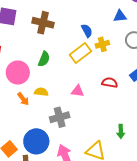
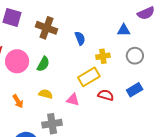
blue semicircle: (87, 31) -> (80, 38), moved
yellow rectangle: (80, 53) -> (89, 77), moved
pink circle: (18, 72) -> (17, 61), moved
yellow semicircle: (41, 92) -> (46, 94), moved

